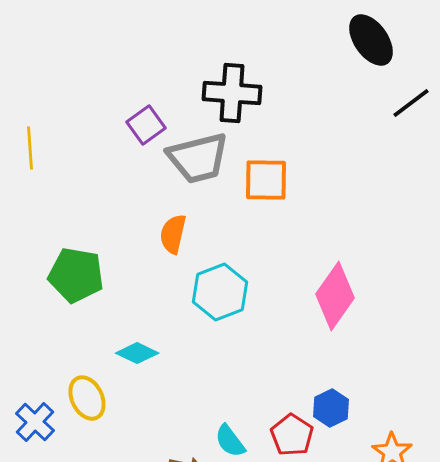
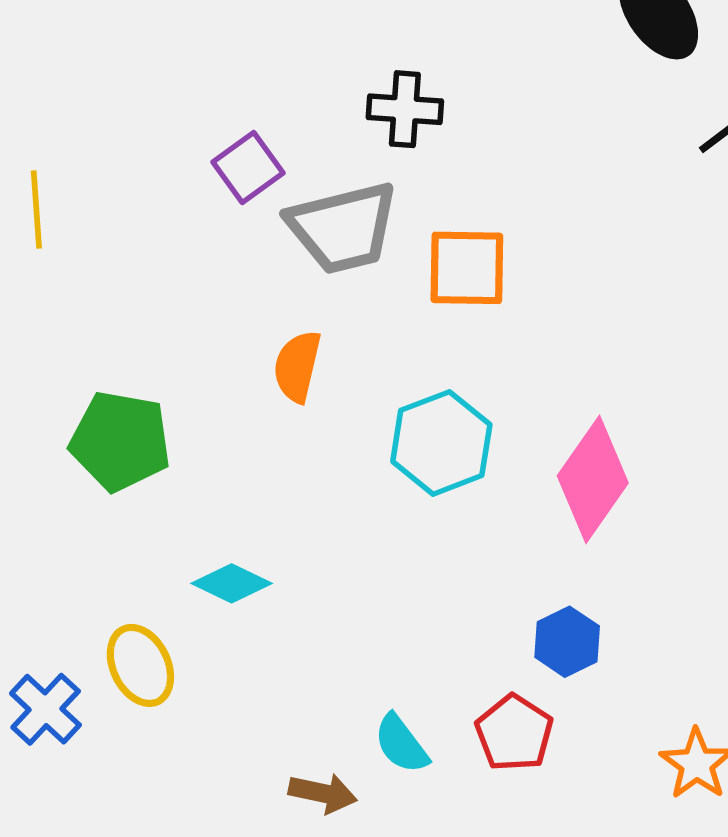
black cross: (232, 93) -> (405, 109), size x0.7
cyan hexagon: (220, 292) -> (441, 443), moved
blue hexagon: (331, 408) -> (567, 642), moved

